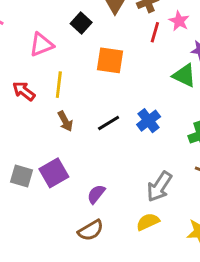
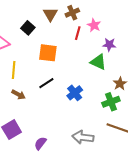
brown arrow: (65, 121) -> (18, 94), turned -32
black line: (109, 123) -> (46, 83), moved
gray arrow: (159, 187) -> (83, 137), turned 65

